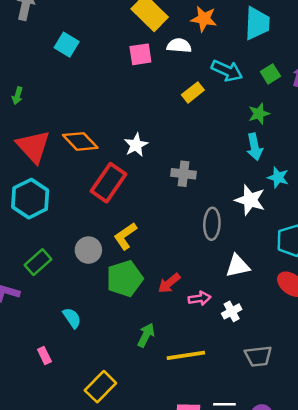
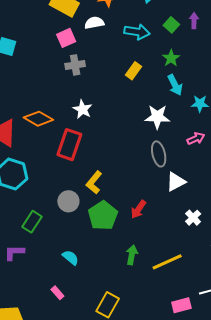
yellow rectangle: (193, 92) -> (134, 71), moved
gray cross: (183, 174) -> (75, 65), moved
white star: (250, 200) -> (157, 117), moved
white triangle: (238, 266) -> (176, 182), moved
pink arrow: (200, 298) -> (196, 138), moved

